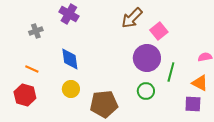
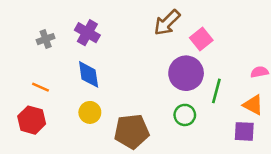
purple cross: (69, 14) -> (87, 33), moved

